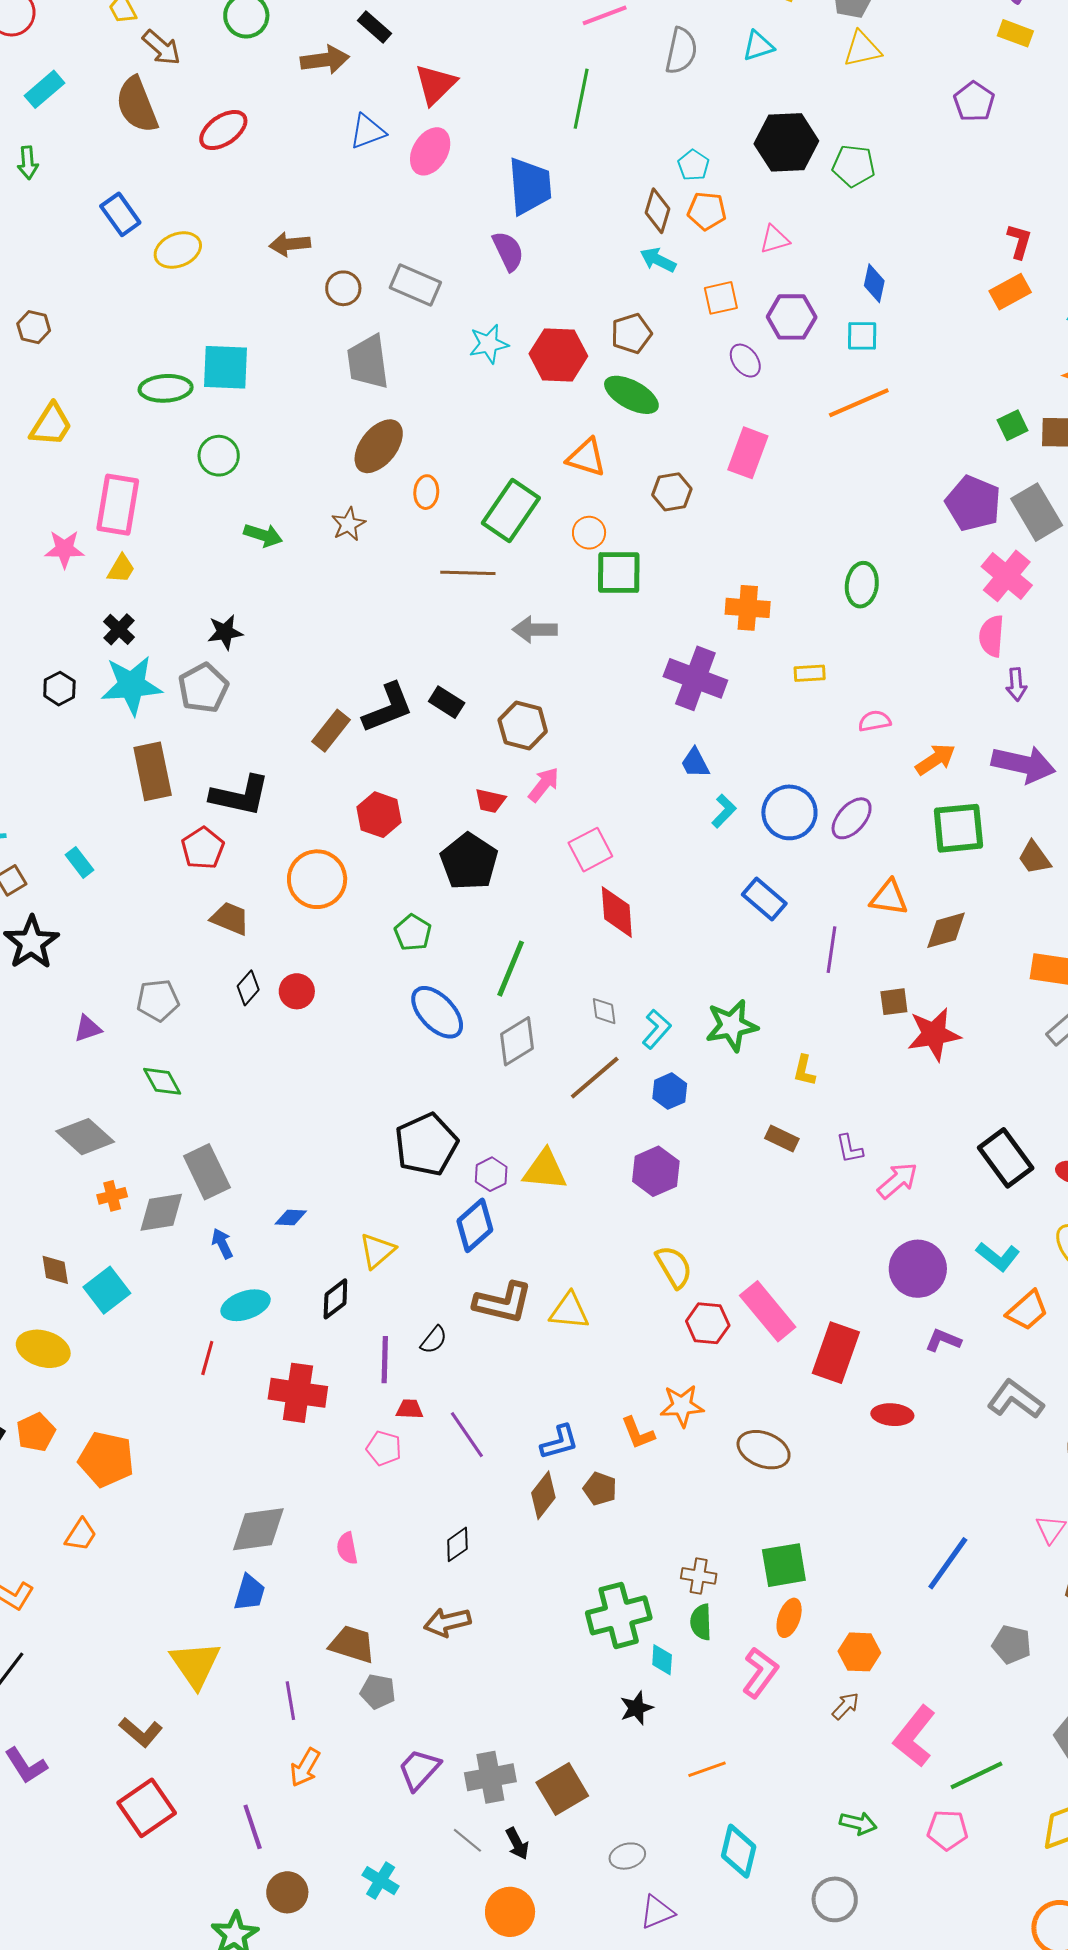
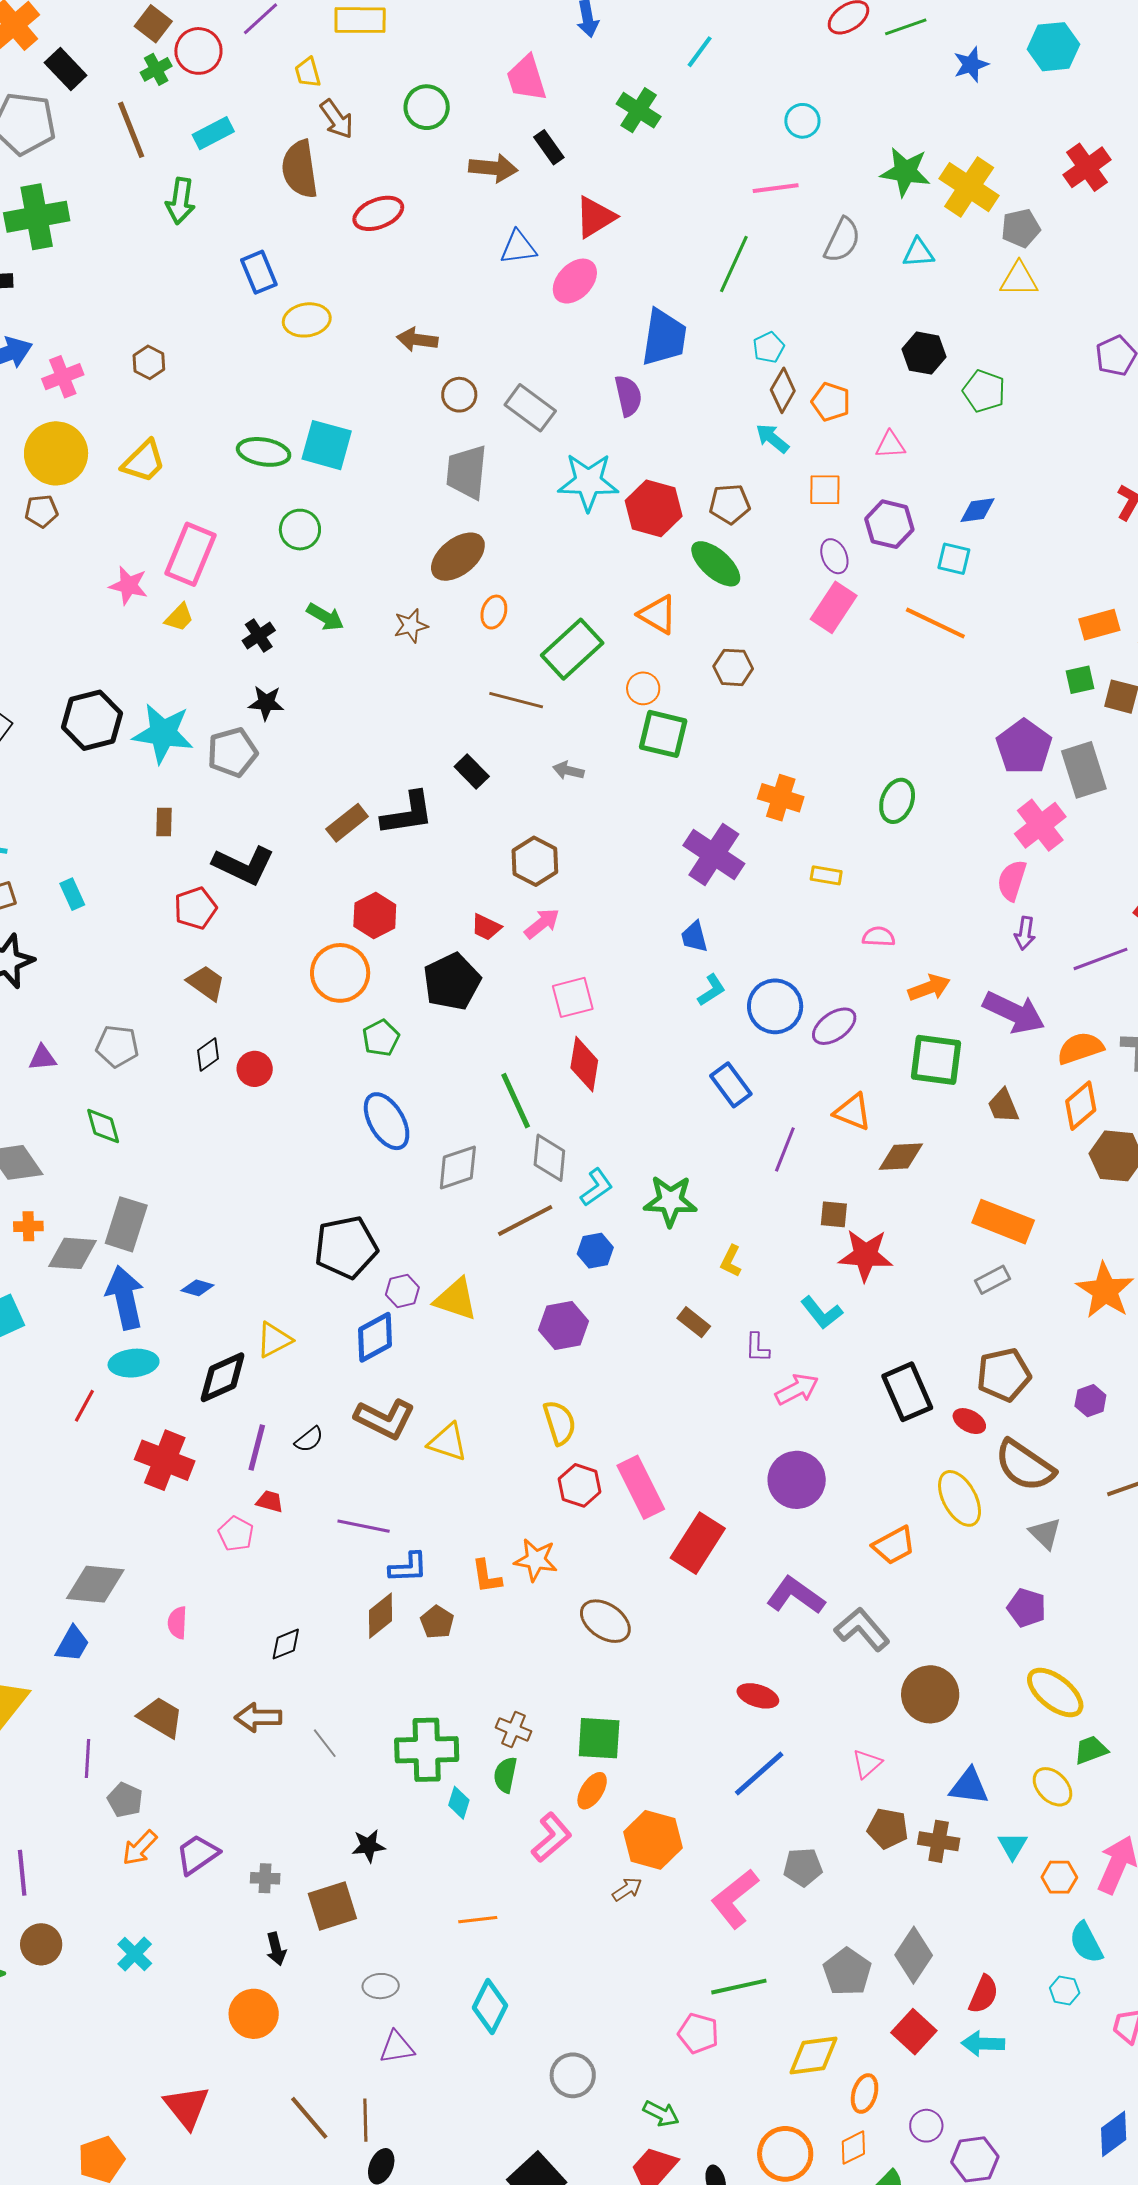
black hexagon: (786, 142) -> (924, 353), size x0.7
green arrow: (28, 163) -> (180, 201), size x1.4
cyan pentagon: (693, 165) -> (769, 347), moved
blue diamond: (874, 283) -> (978, 510), turned 57
orange rectangle: (1010, 292) -> (1099, 625), moved
cyan star: (489, 344) -> (588, 482), size x1.5
orange line: (859, 403) -> (935, 623), turned 36
pink rectangle: (748, 453) -> (834, 607), moved
black cross: (119, 629) -> (259, 636), moved
gray arrow: (535, 630) -> (568, 770), size x0.7
black hexagon: (59, 689) -> (92, 720), size x1.8
black rectangle: (447, 702) -> (472, 772), moved
brown rectangle: (153, 771) -> (164, 822), size x0.5
orange circle: (317, 879) -> (340, 973), moved
green line: (511, 969) -> (516, 1101), moved, turned -60
gray diamond: (604, 1011) -> (549, 1158), size x1.6
gray rectangle: (207, 1172) -> (126, 1224), turned 30
blue arrow: (222, 1244) -> (125, 1298), size x2.0
cyan L-shape: (998, 1256) -> (822, 1313), moved
black diamond: (335, 1299) -> (223, 1377), size x1.4
purple L-shape: (943, 1340) -> (795, 1595), moved, size x1.6
red ellipse: (892, 1415) -> (758, 1696), moved
purple line: (467, 1435) -> (364, 1526), moved, turned -57
gray pentagon: (1012, 1644) -> (803, 1867), turned -30
orange hexagon: (859, 1652) -> (653, 1840), size x1.4
gray pentagon: (378, 1692) -> (125, 1800), moved
black star: (636, 1708) -> (368, 1846), moved
pink L-shape: (914, 1736) -> (735, 1899), moved
orange arrow: (305, 1767) -> (140, 1848), moved
gray cross: (490, 1777) -> (265, 1878), size x0.6
green arrow: (858, 1823) -> (661, 2114), moved
gray line: (467, 1840) -> (325, 1743), moved

